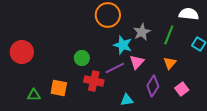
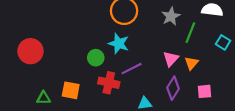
gray star: (142, 32) -> (171, 16), moved
cyan star: (123, 45) -> (119, 44), moved
pink triangle: (137, 62) -> (171, 59), moved
pink square: (182, 89) -> (205, 91), turned 32

